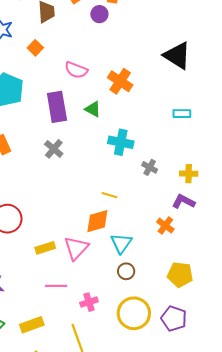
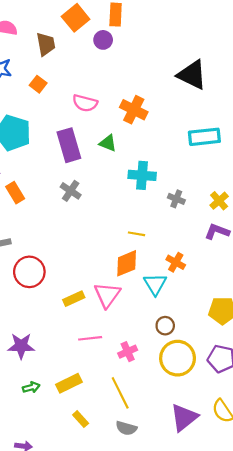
cyan rectangle: (182, 114) -> (204, 137), size x1.6
yellow cross: (189, 174) -> (219, 201), turned -36
orange cross: (165, 225) -> (176, 262), moved
brown circle: (126, 271) -> (165, 326), moved

